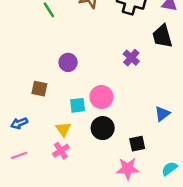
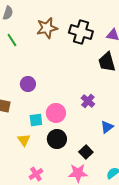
purple cross: (131, 58) -> (88, 101), moved
black square: (137, 144) -> (86, 152), turned -32
pink cross: (61, 151) -> (36, 174), moved

